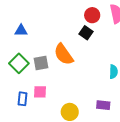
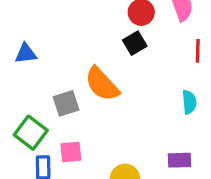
black square: (86, 33) -> (135, 43), turned 32
green square: (19, 63) -> (31, 133), moved

